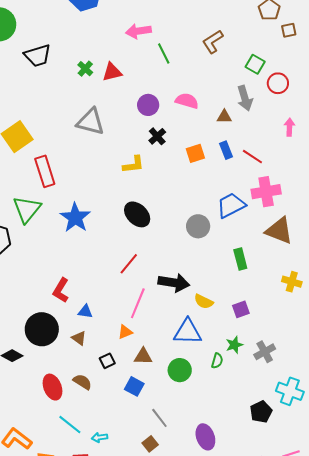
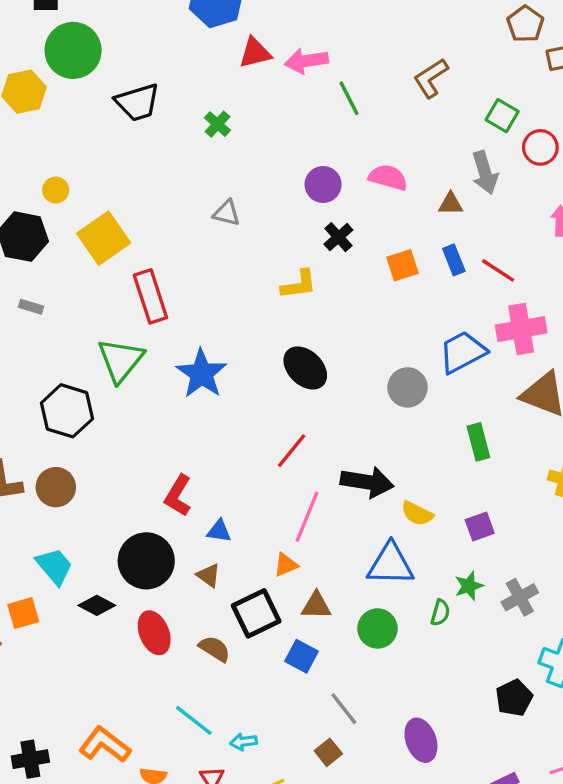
red triangle: (112, 72) -> (255, 53), moved
gray triangle: (91, 122) -> (227, 213), size x0.6
black square: (107, 361) -> (256, 613), size x1.8
red ellipse: (52, 387) -> (154, 633), moved

